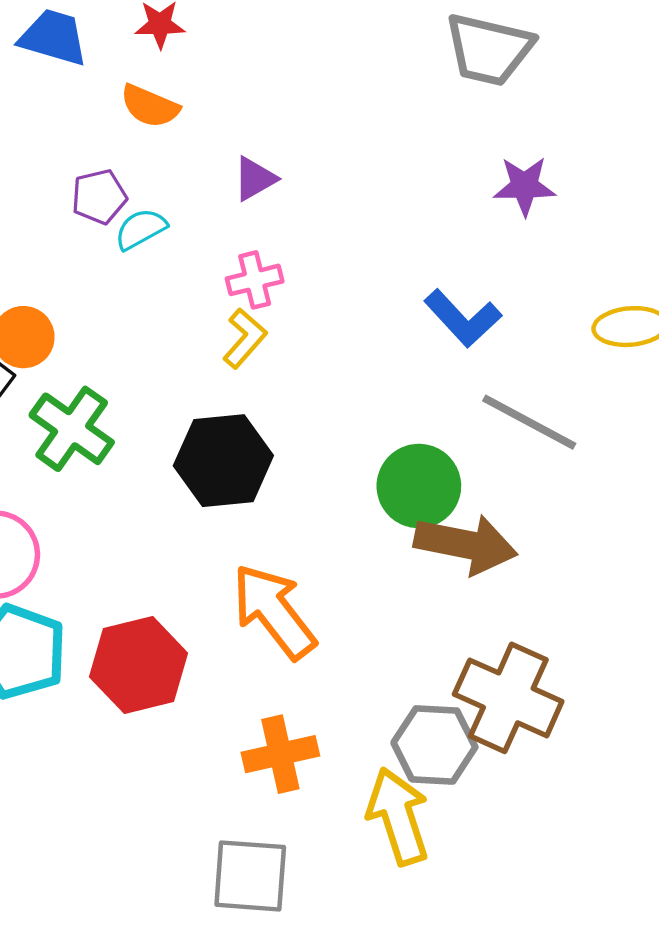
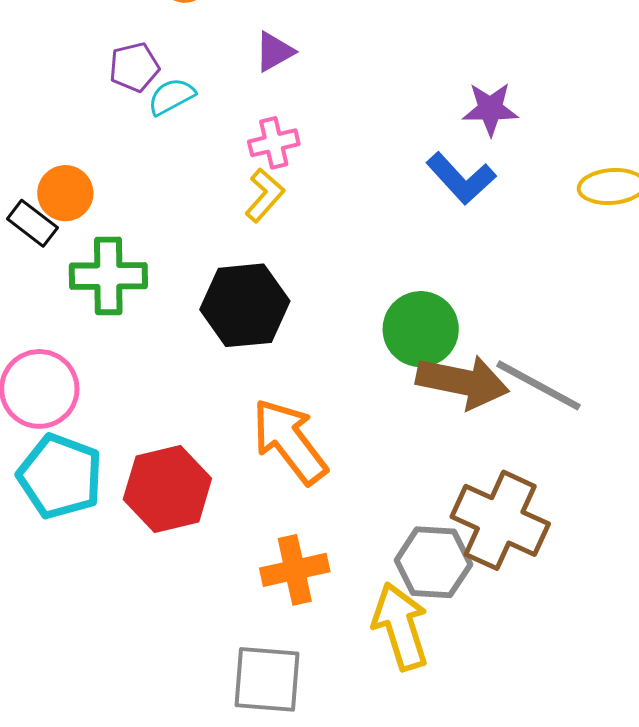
purple star: (525, 186) -> (490, 109), moved
gray line: (529, 422) -> (538, 385), moved
green cross: (72, 429) -> (108, 276), turned -36

